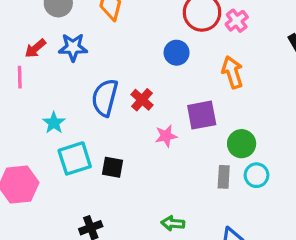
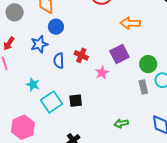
blue star: (73, 47) -> (39, 44), moved
blue circle: (177, 53) -> (56, 27), moved
orange arrow: (232, 72) -> (130, 23), turned -54
blue semicircle: (105, 98) -> (59, 61), size x0.7

